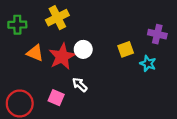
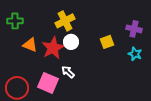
yellow cross: (57, 18) -> (65, 21), moved
cyan star: (148, 63) -> (135, 54), moved
pink square: (56, 98) -> (48, 83), size x1.5

